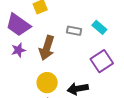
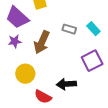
yellow circle: (47, 83) -> (25, 74), moved

